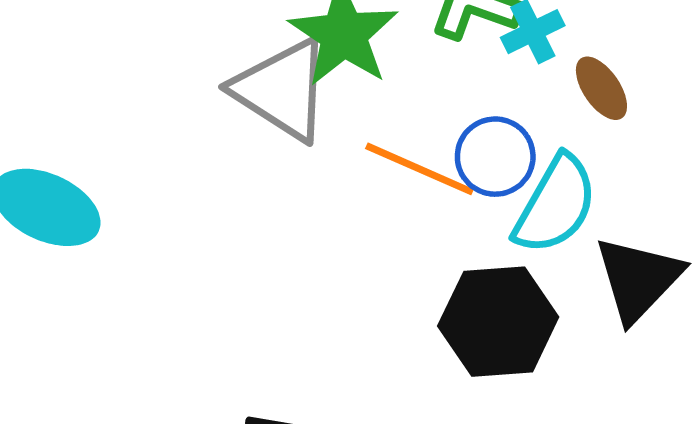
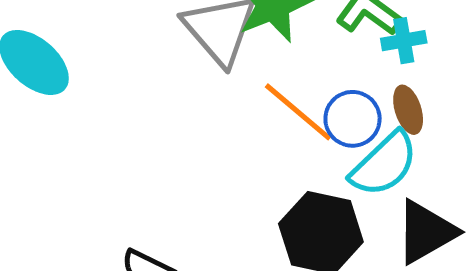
brown ellipse: (601, 88) -> (408, 110), moved

